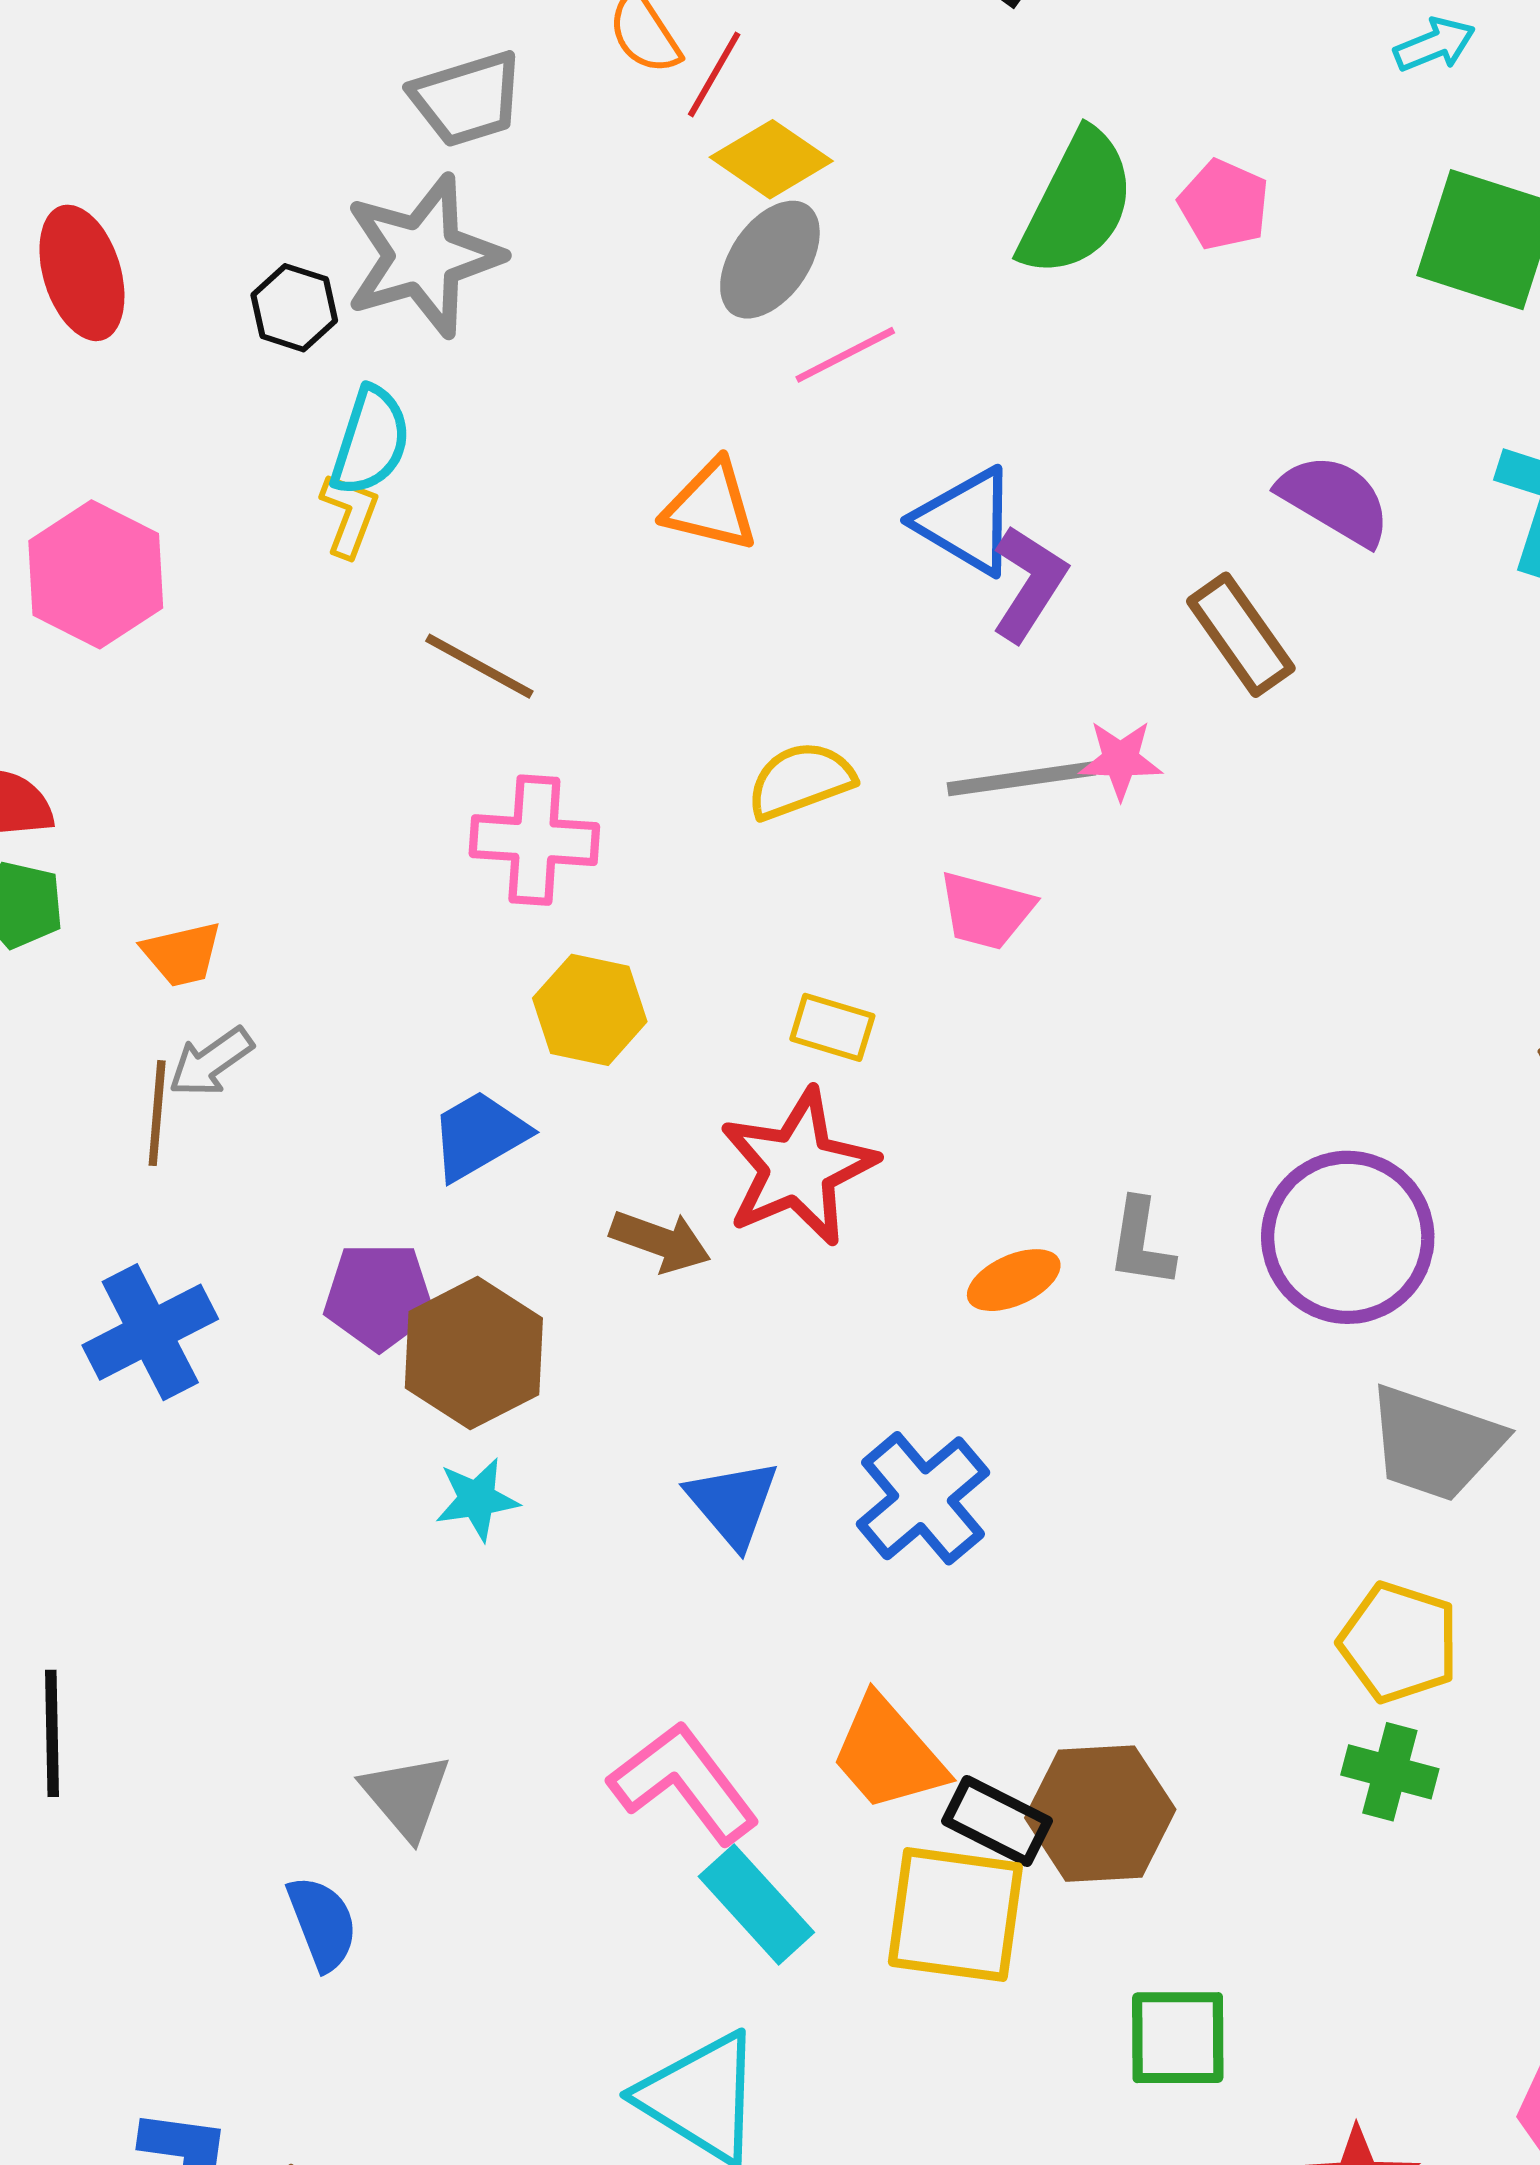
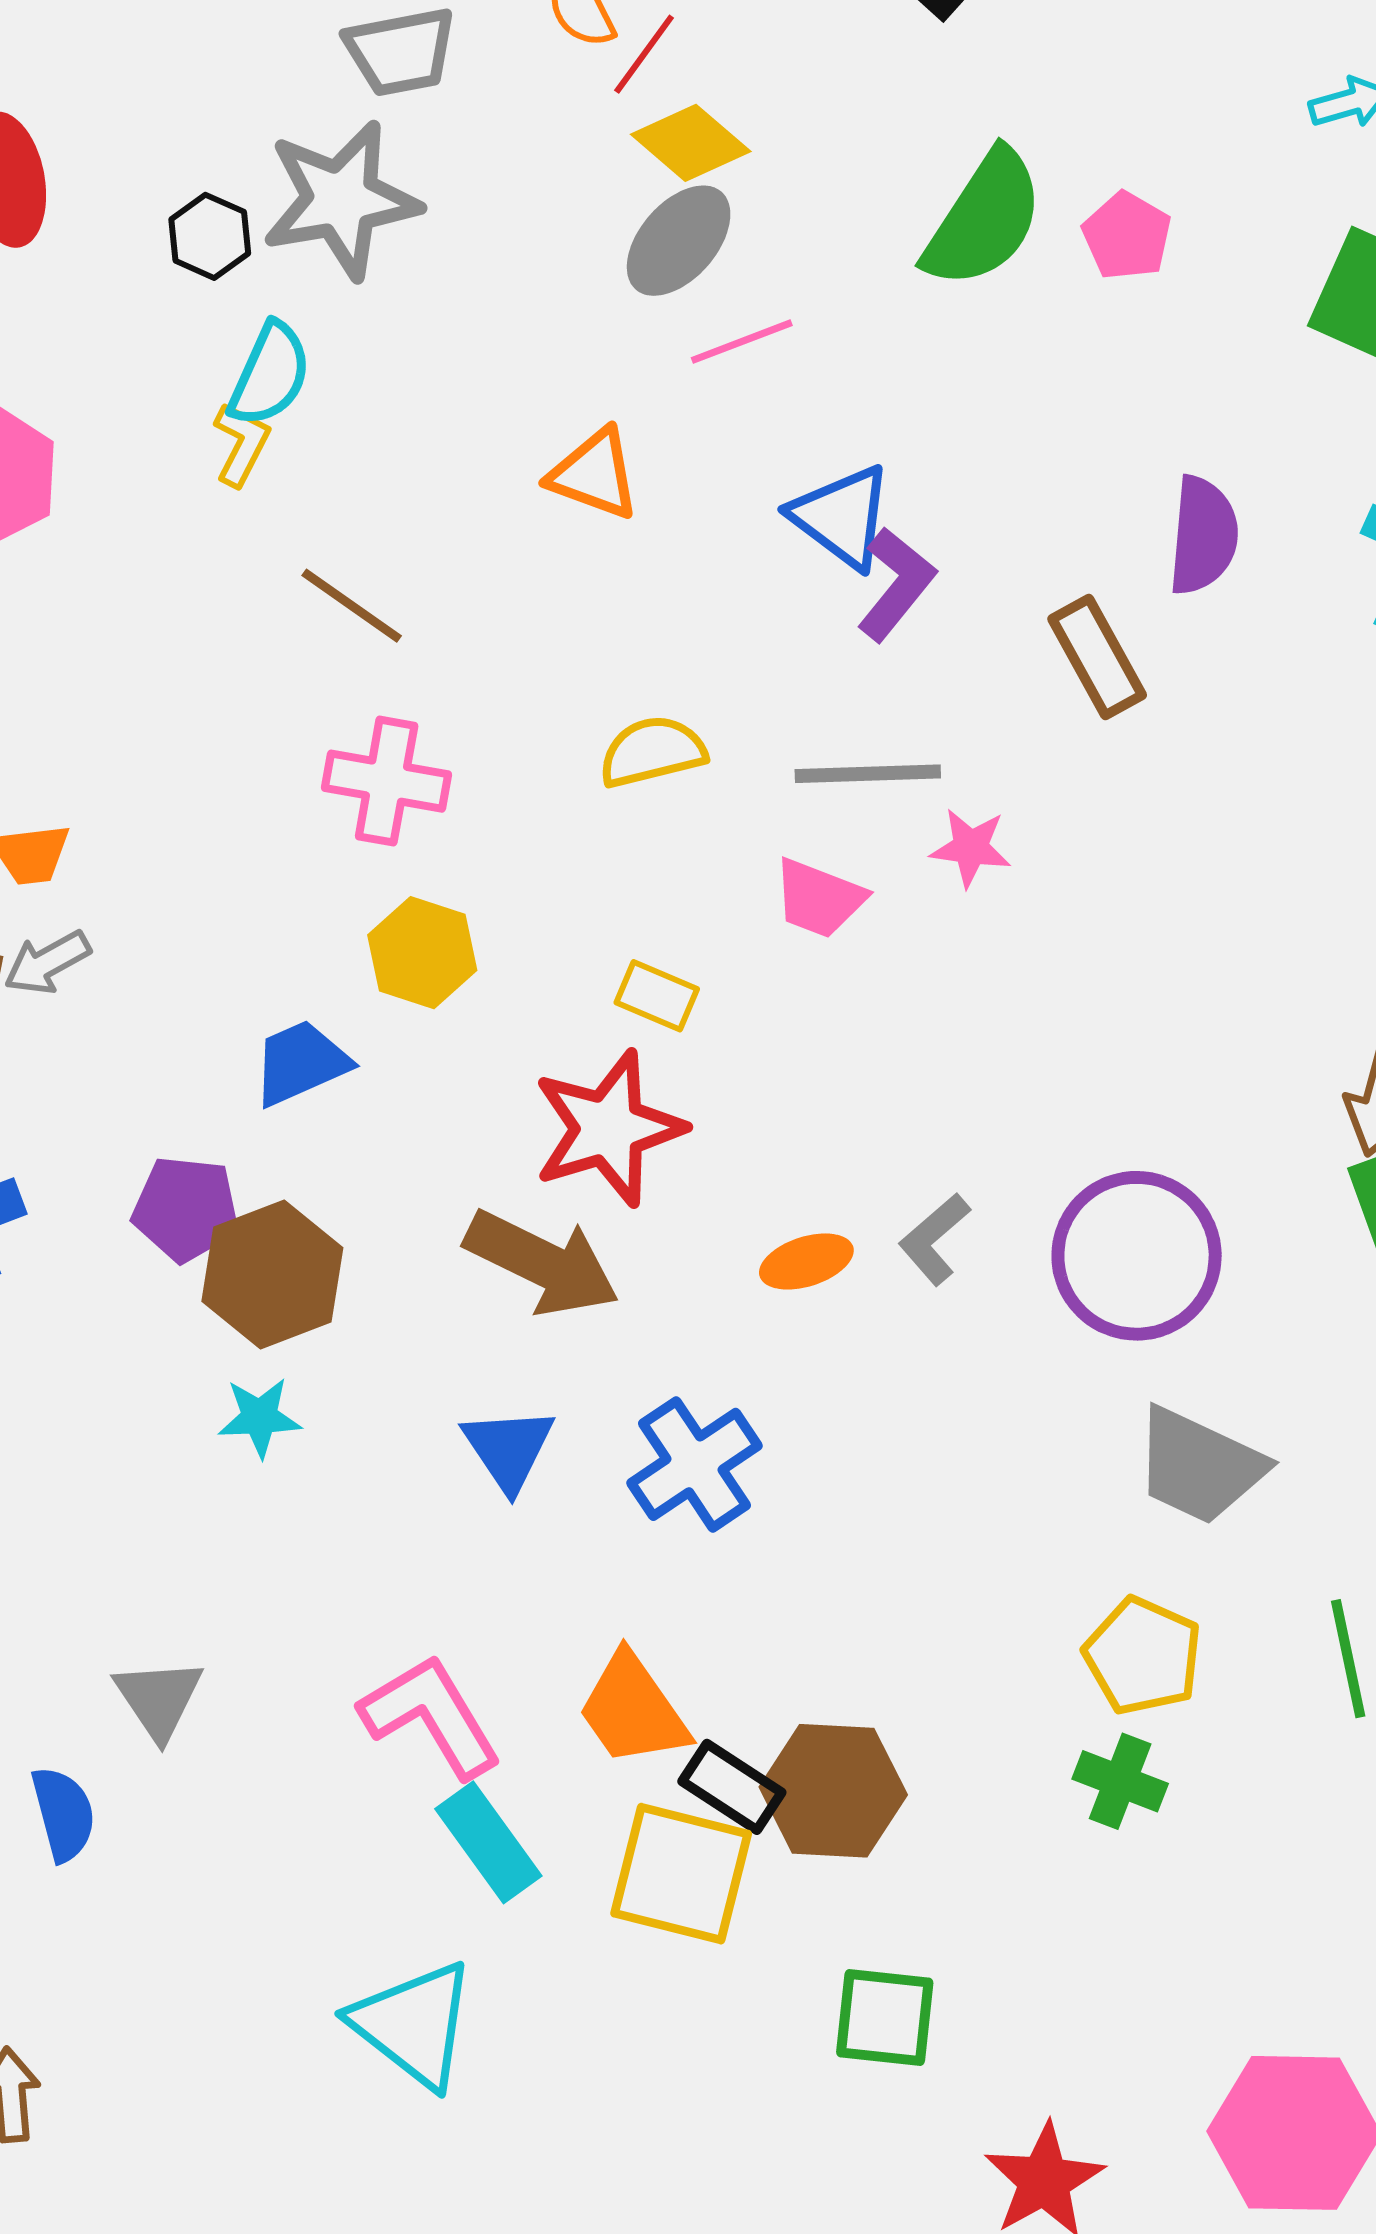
purple semicircle: (1335, 500) -> (1203, 535), turned 58
pink star: (1121, 760) -> (971, 848), moved
brown arrow: (660, 1241) -> (542, 1263), moved, size x1.6
gray L-shape: (1141, 1243) -> (934, 1239), turned 34

